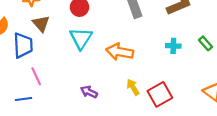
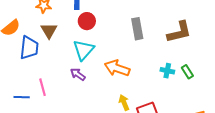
green rectangle: (205, 43) -> (187, 72), moved
pink line: (36, 76) -> (42, 87), moved
purple arrow: (89, 92) -> (78, 74), moved

